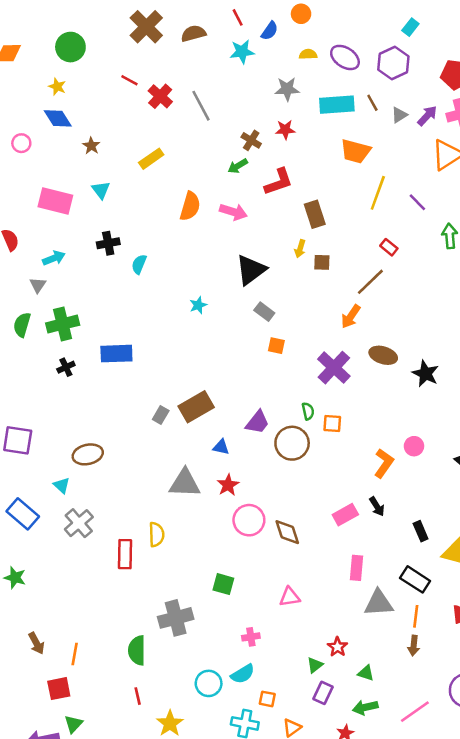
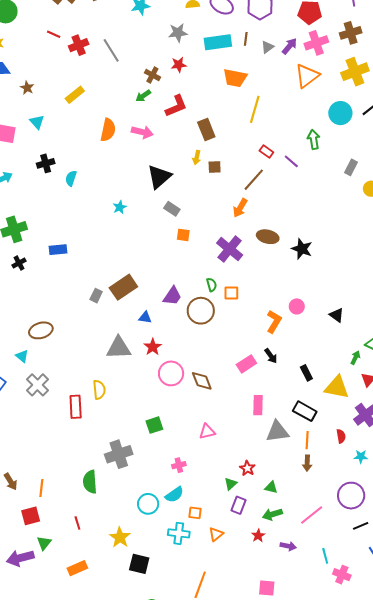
red cross: (160, 96) -> (79, 45), turned 30
brown line: (372, 103) -> (246, 39), turned 40
purple line: (417, 202) -> (291, 161), moved
blue rectangle: (116, 354) -> (58, 250), size x0.7
green square: (223, 584) -> (154, 425), turned -30
red line: (138, 696) -> (77, 523), moved

